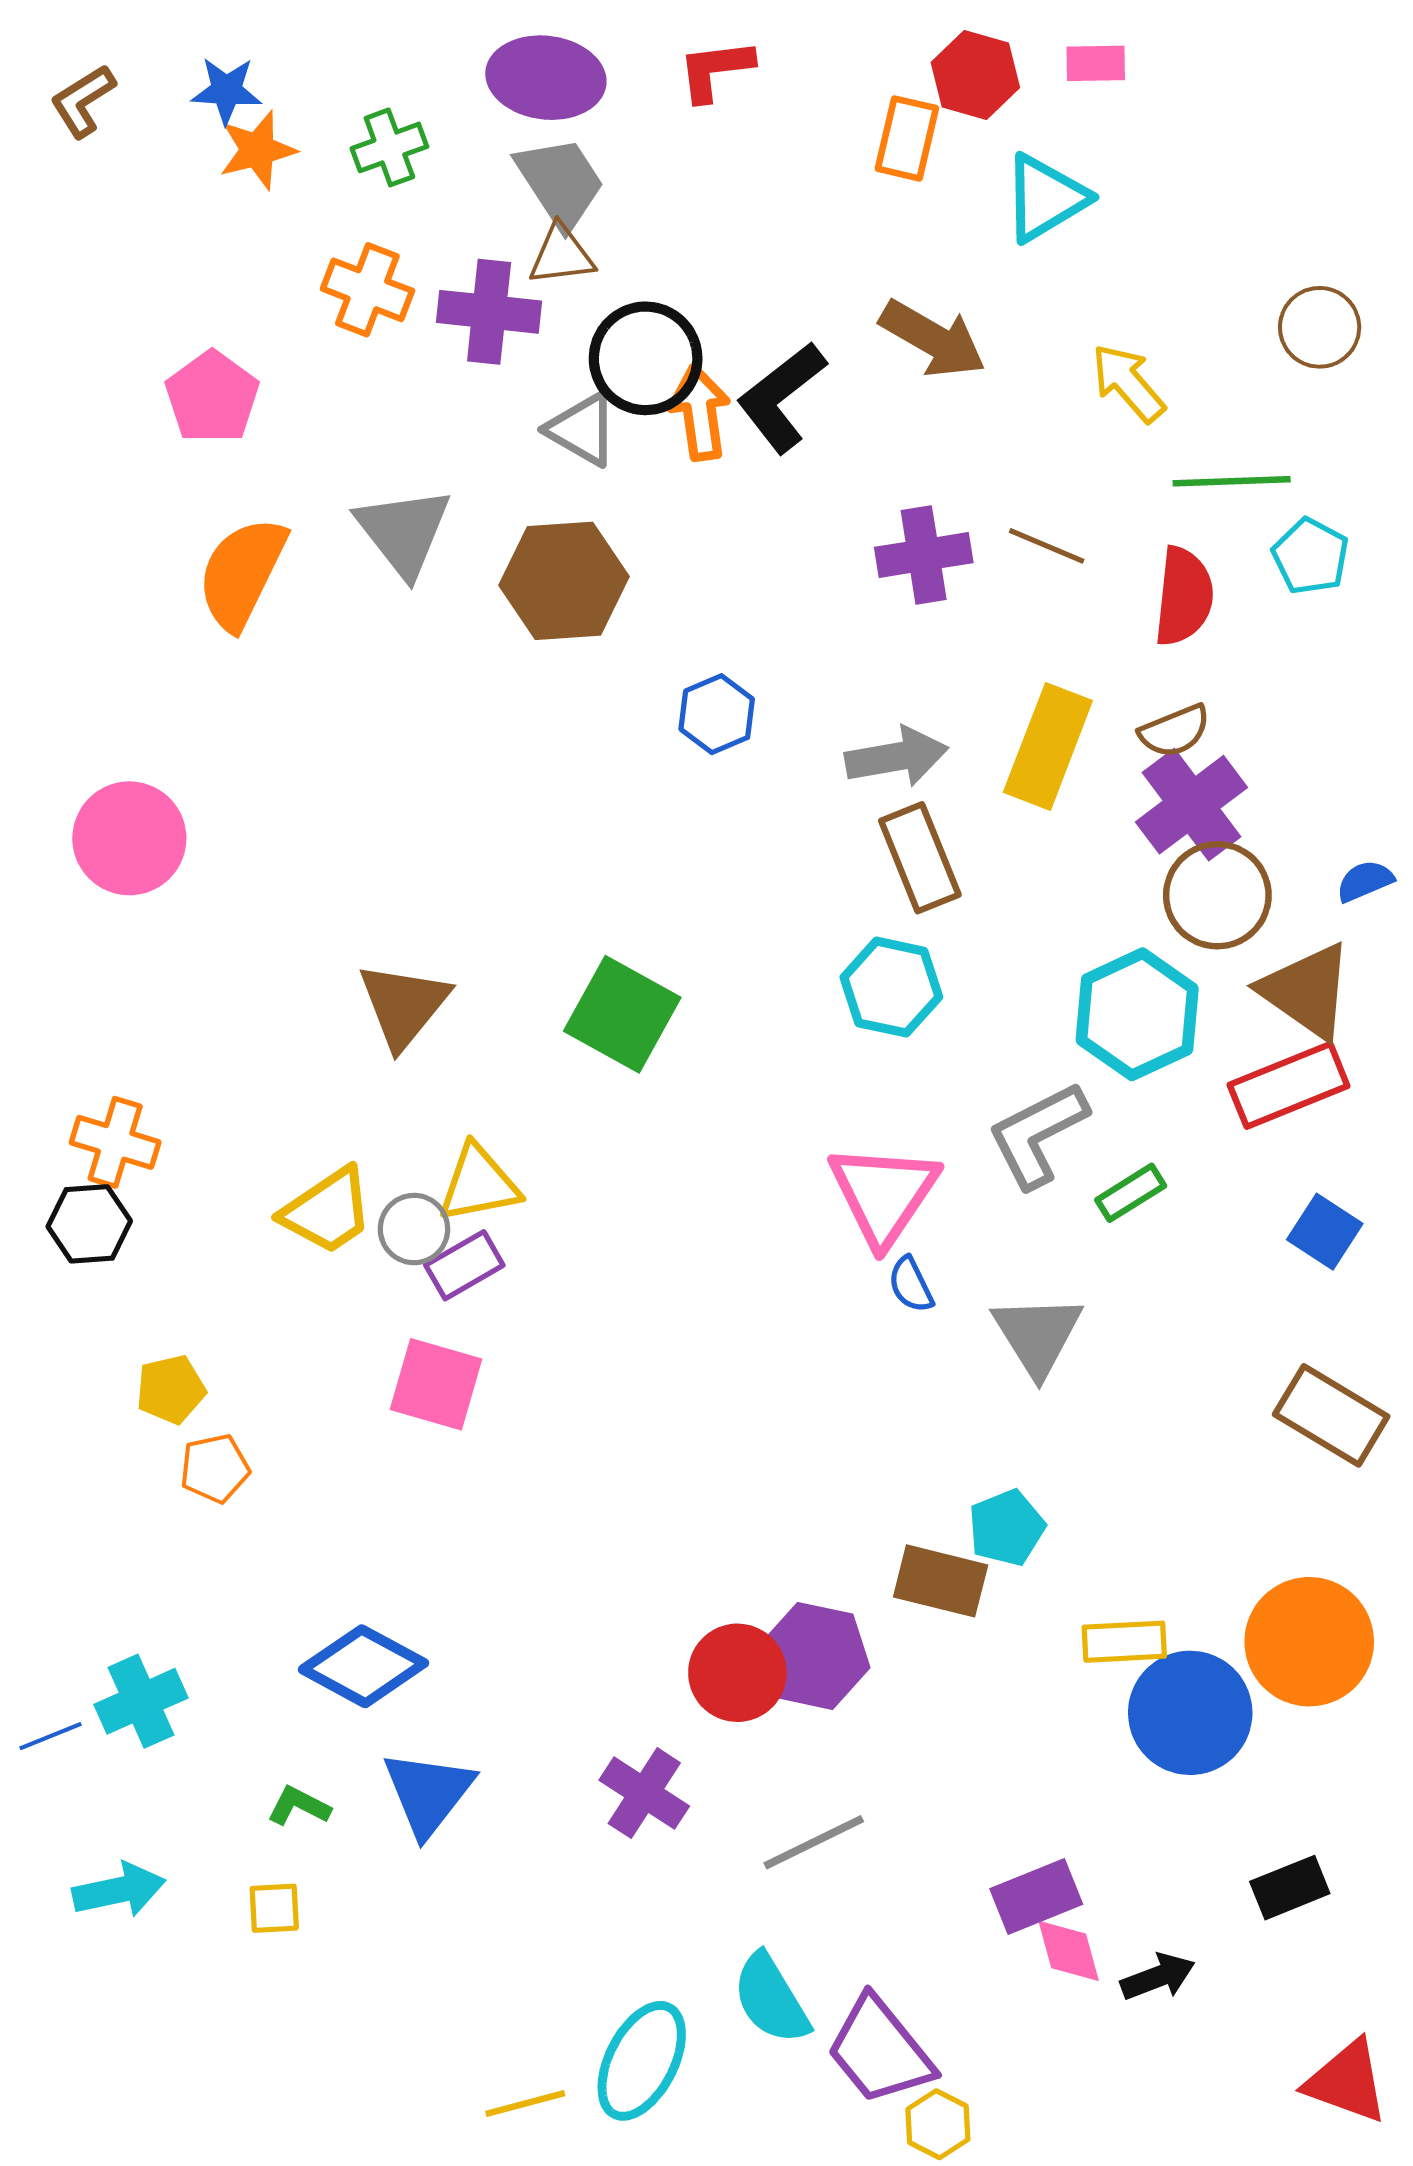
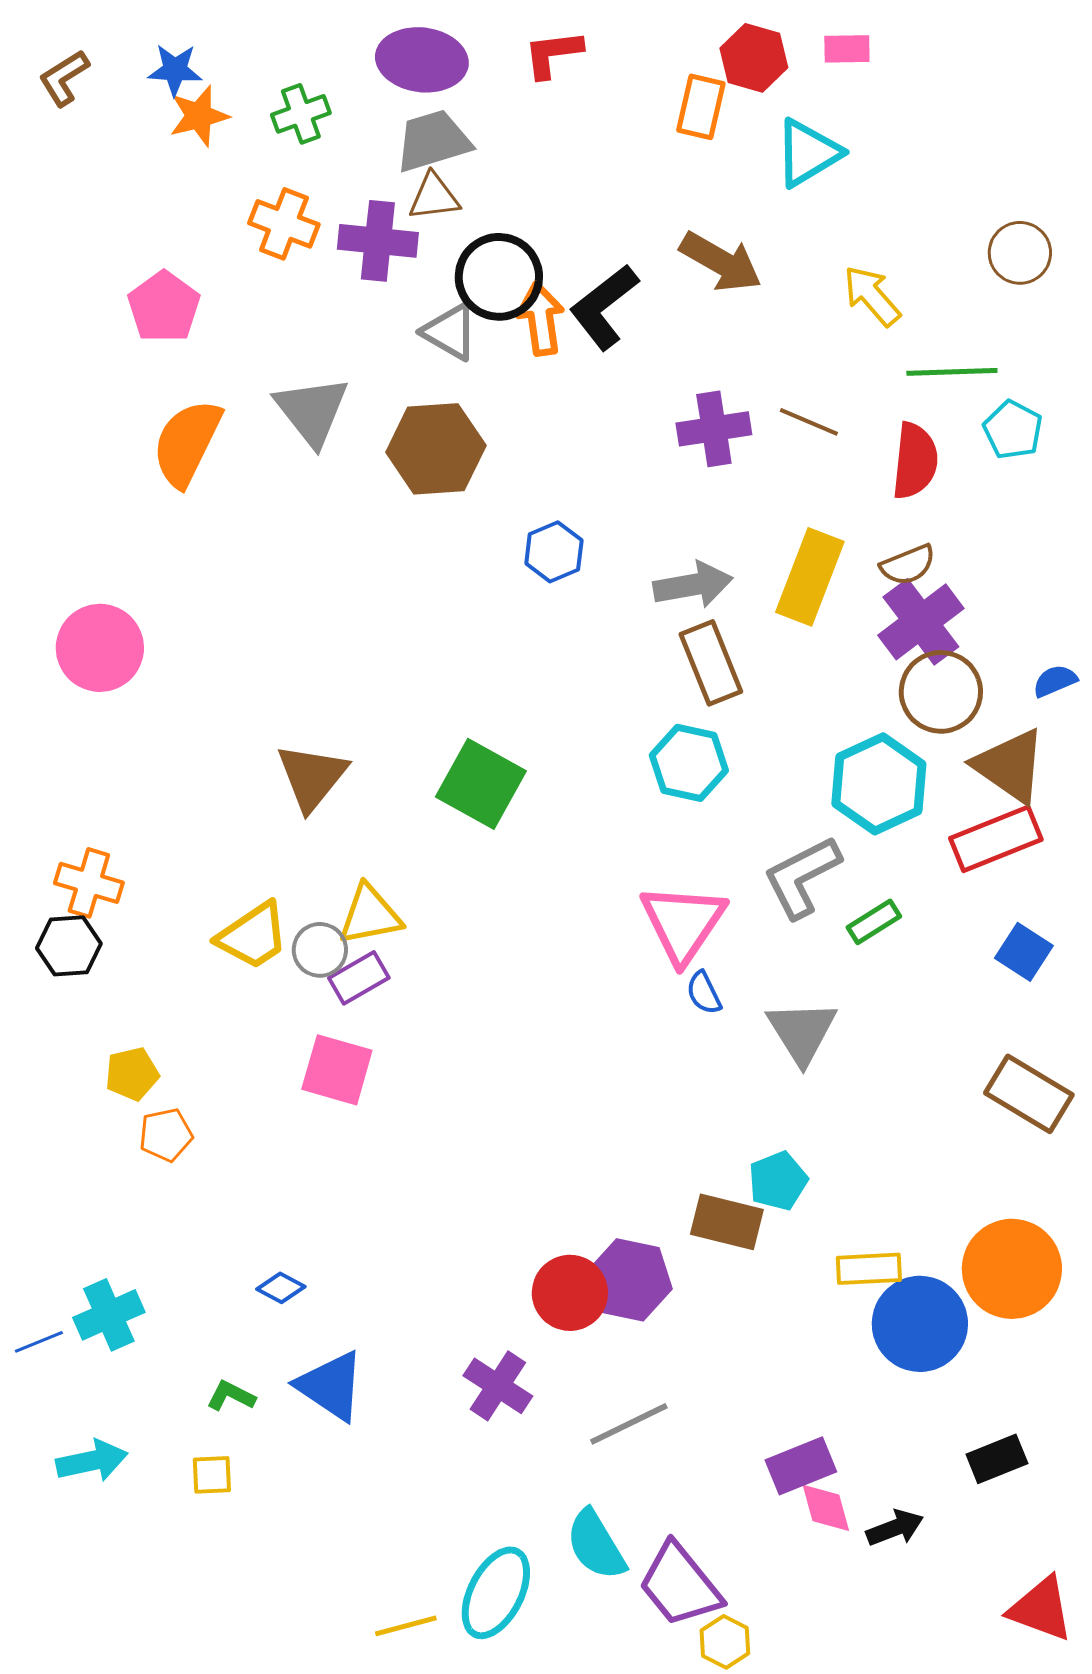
gray trapezoid: (560, 182) -> (433, 141), turned -74
blue diamond: (364, 1666) -> (281, 1288), size x0.5
blue triangle: (428, 1793) -> (331, 1386), turned -34

